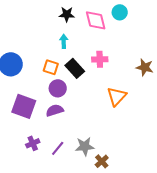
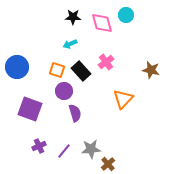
cyan arrow: (64, 41) -> (70, 44), turned -112
pink cross: (100, 59) -> (106, 62), turned -35
purple semicircle: (55, 110) -> (75, 113), moved, turned 90

